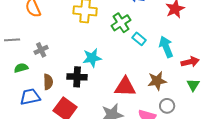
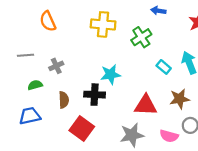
cyan rectangle: (139, 39) -> (164, 67), moved
blue trapezoid: (30, 97) -> (30, 116), moved

